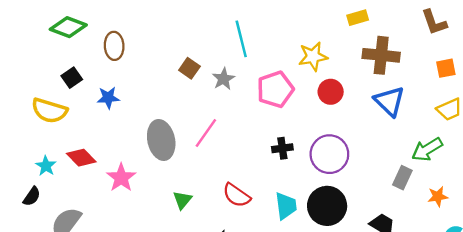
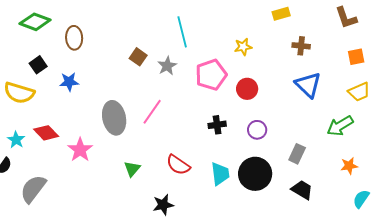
brown cross: (381, 55) -> (301, 46), size x0.6
yellow star: (313, 56) -> (243, 47), size x0.7
red circle: (331, 92) -> (247, 89), moved
purple circle: (329, 154) -> (257, 130), size x0.6
gray rectangle: (402, 178) -> (297, 154), moved

